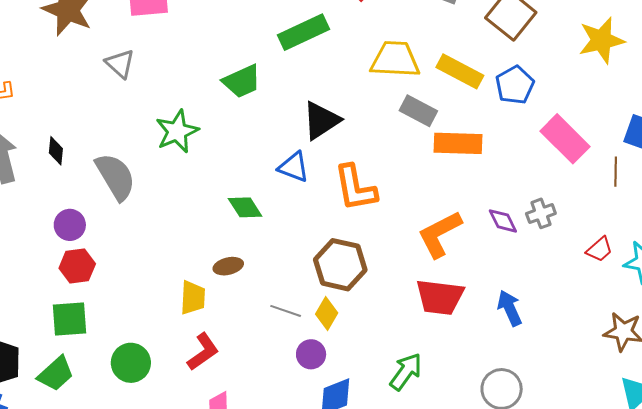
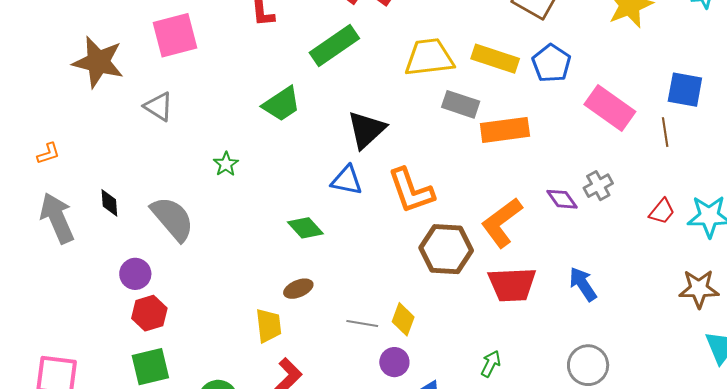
green star: (177, 131) -> (226, 164), size x0.6
brown hexagon: (340, 265) -> (446, 249), moved
green arrow: (406, 372) -> (491, 364), size x0.7

